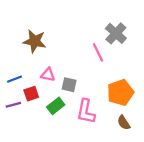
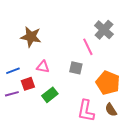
gray square: (69, 85) -> (76, 68), moved
orange pentagon: (120, 93) -> (108, 83), turned -30
pink L-shape: (86, 111) -> (86, 111), moved

